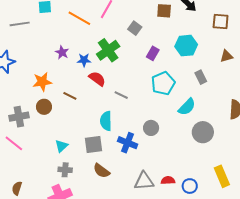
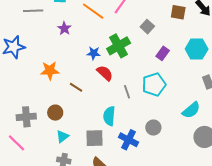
purple star: (62, 52) -> (64, 28), moved
cyan pentagon: (163, 83) -> (154, 84), moved
gray line: (121, 95) -> (127, 92), turned 40
brown circle: (44, 107) -> (55, 113), moved
gray cross: (19, 117) -> (26, 117), moved
pink line: (14, 143) -> (17, 143), moved

